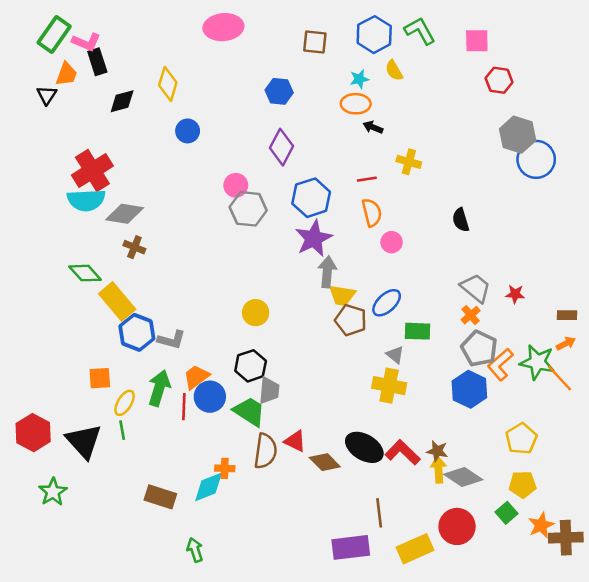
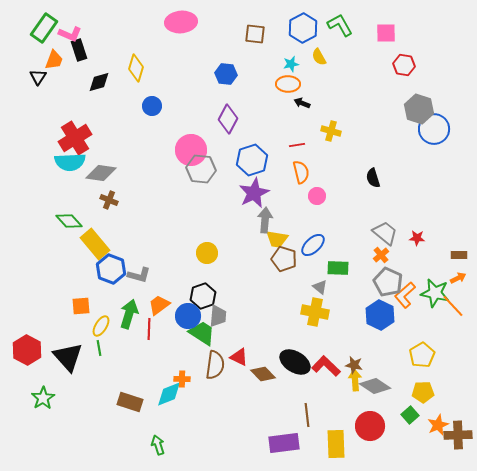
pink circle: (236, 185) -> (191, 150), size x1.6
blue circle: (210, 397) -> (188, 316), moved
yellow rectangle: (415, 549) -> (336, 444), turned -68

